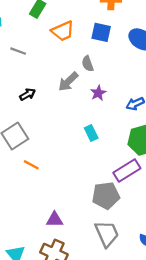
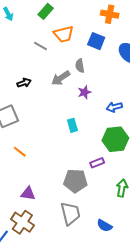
gray line: (18, 51) -> (40, 46), moved
orange line: (31, 165) -> (20, 152), moved
purple rectangle: (127, 171) -> (97, 163), size x0.6

